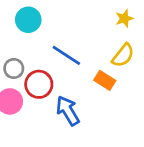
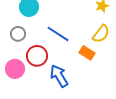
gray circle: (14, 68) -> (18, 34), moved

